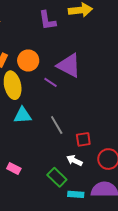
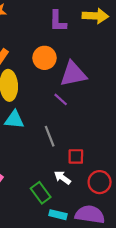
orange circle: (28, 60) -> (44, 58), moved
purple triangle: (69, 65) -> (73, 74), turned -48
purple line: (50, 82) -> (61, 99), moved

